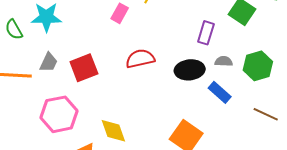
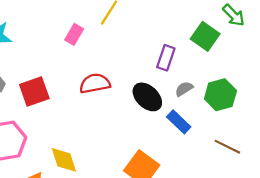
gray semicircle: (224, 61) -> (184, 89), turned -36
black ellipse: (190, 70) -> (147, 97), turned 48

